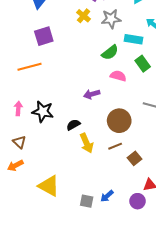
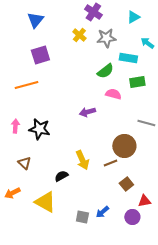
green rectangle: (143, 64) -> (137, 82), turned -63
brown circle: (119, 121) -> (124, 146), moved
black semicircle: (73, 125) -> (61, 176), moved
brown triangle: (19, 142) -> (24, 163), moved
brown square: (134, 158) -> (126, 184), moved
orange arrow: (15, 166) -> (12, 193), moved

